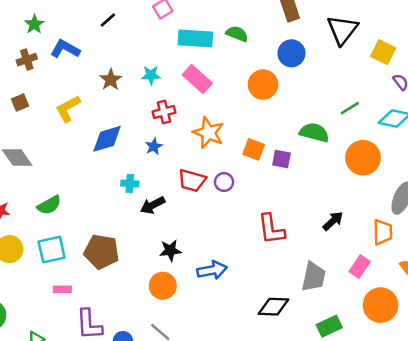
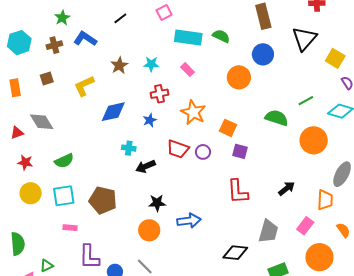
pink rectangle: (197, 79) -> (188, 70), size x0.6
purple square: (281, 159) -> (240, 151), moved

